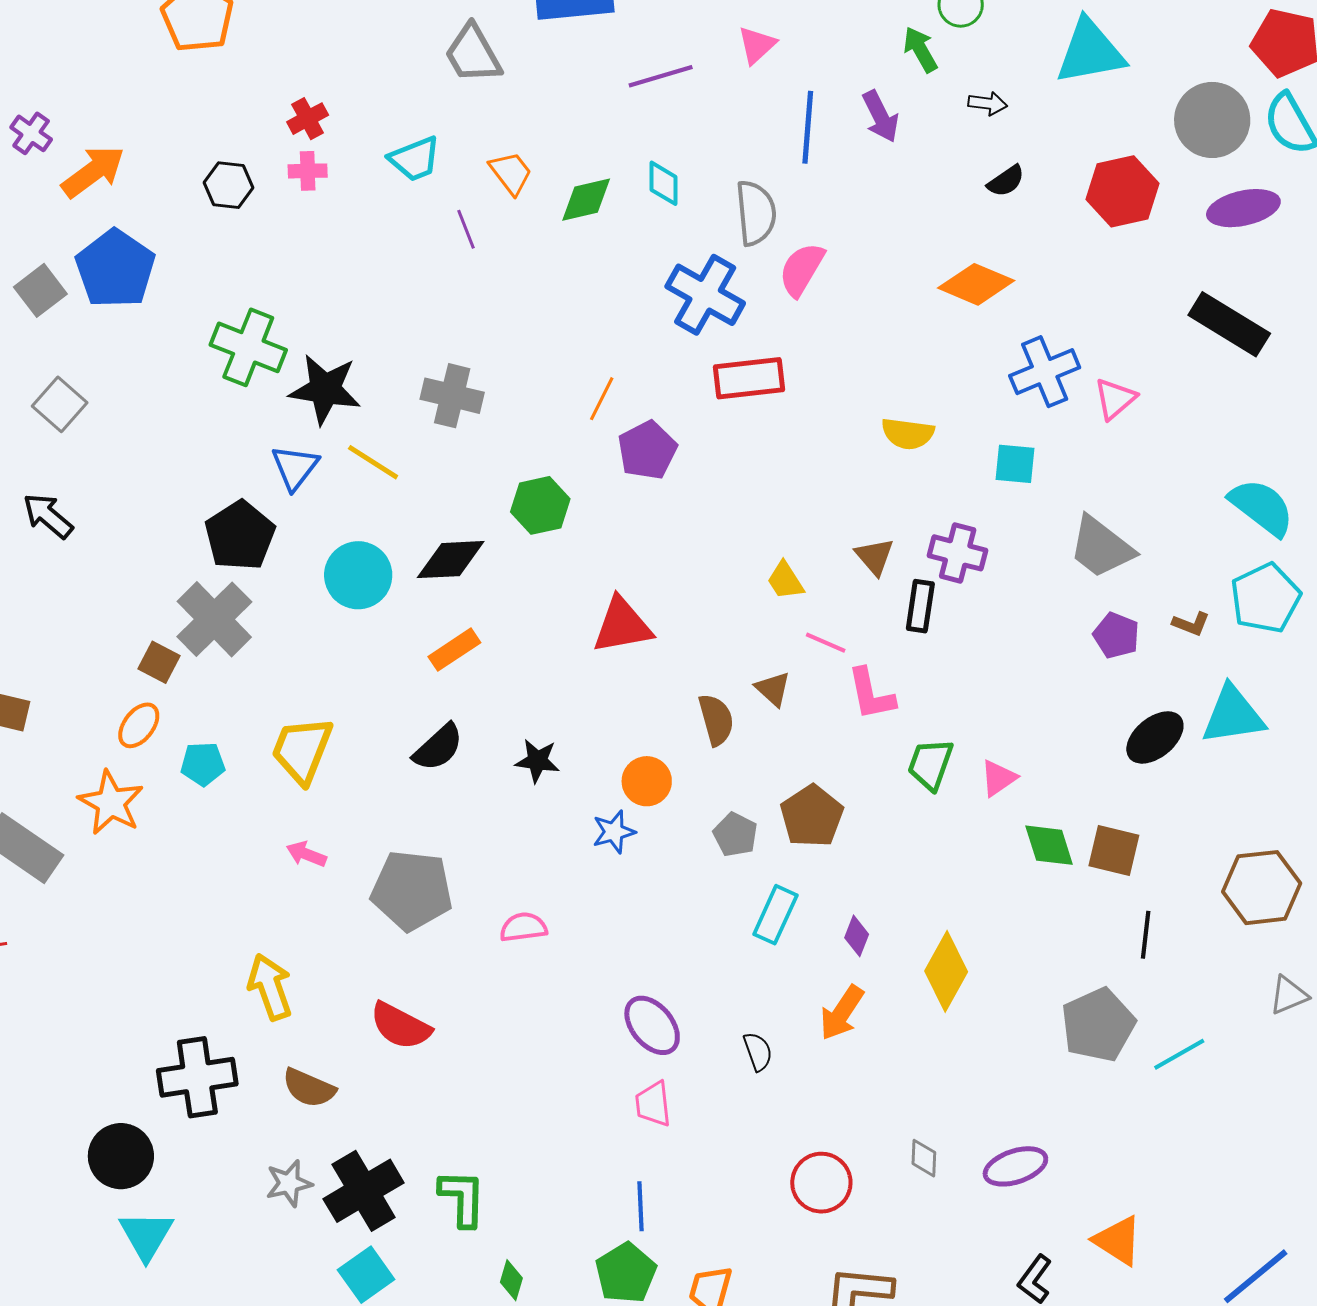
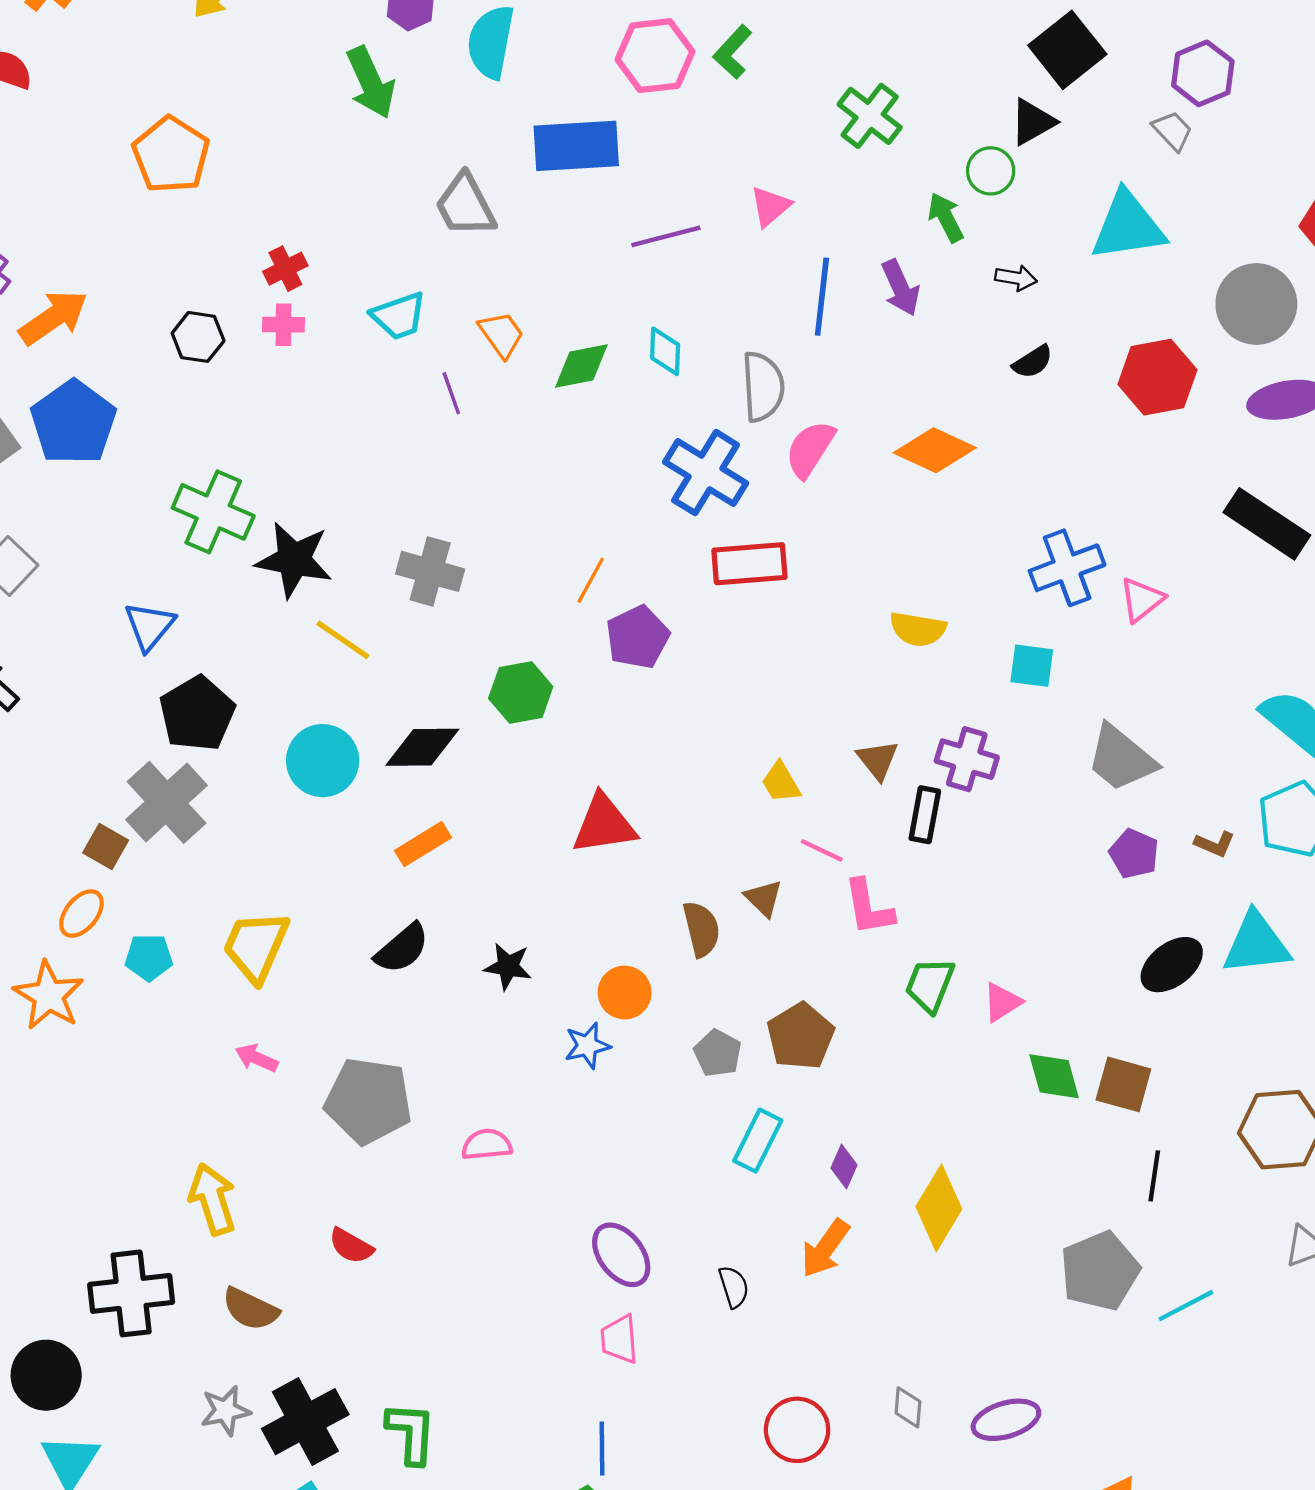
orange diamond: (976, 284) -> (935, 450), moved
blue triangle: (295, 467) -> (149, 626), moved
red semicircle: (400, 1026) -> (351, 1246), size x0.7

